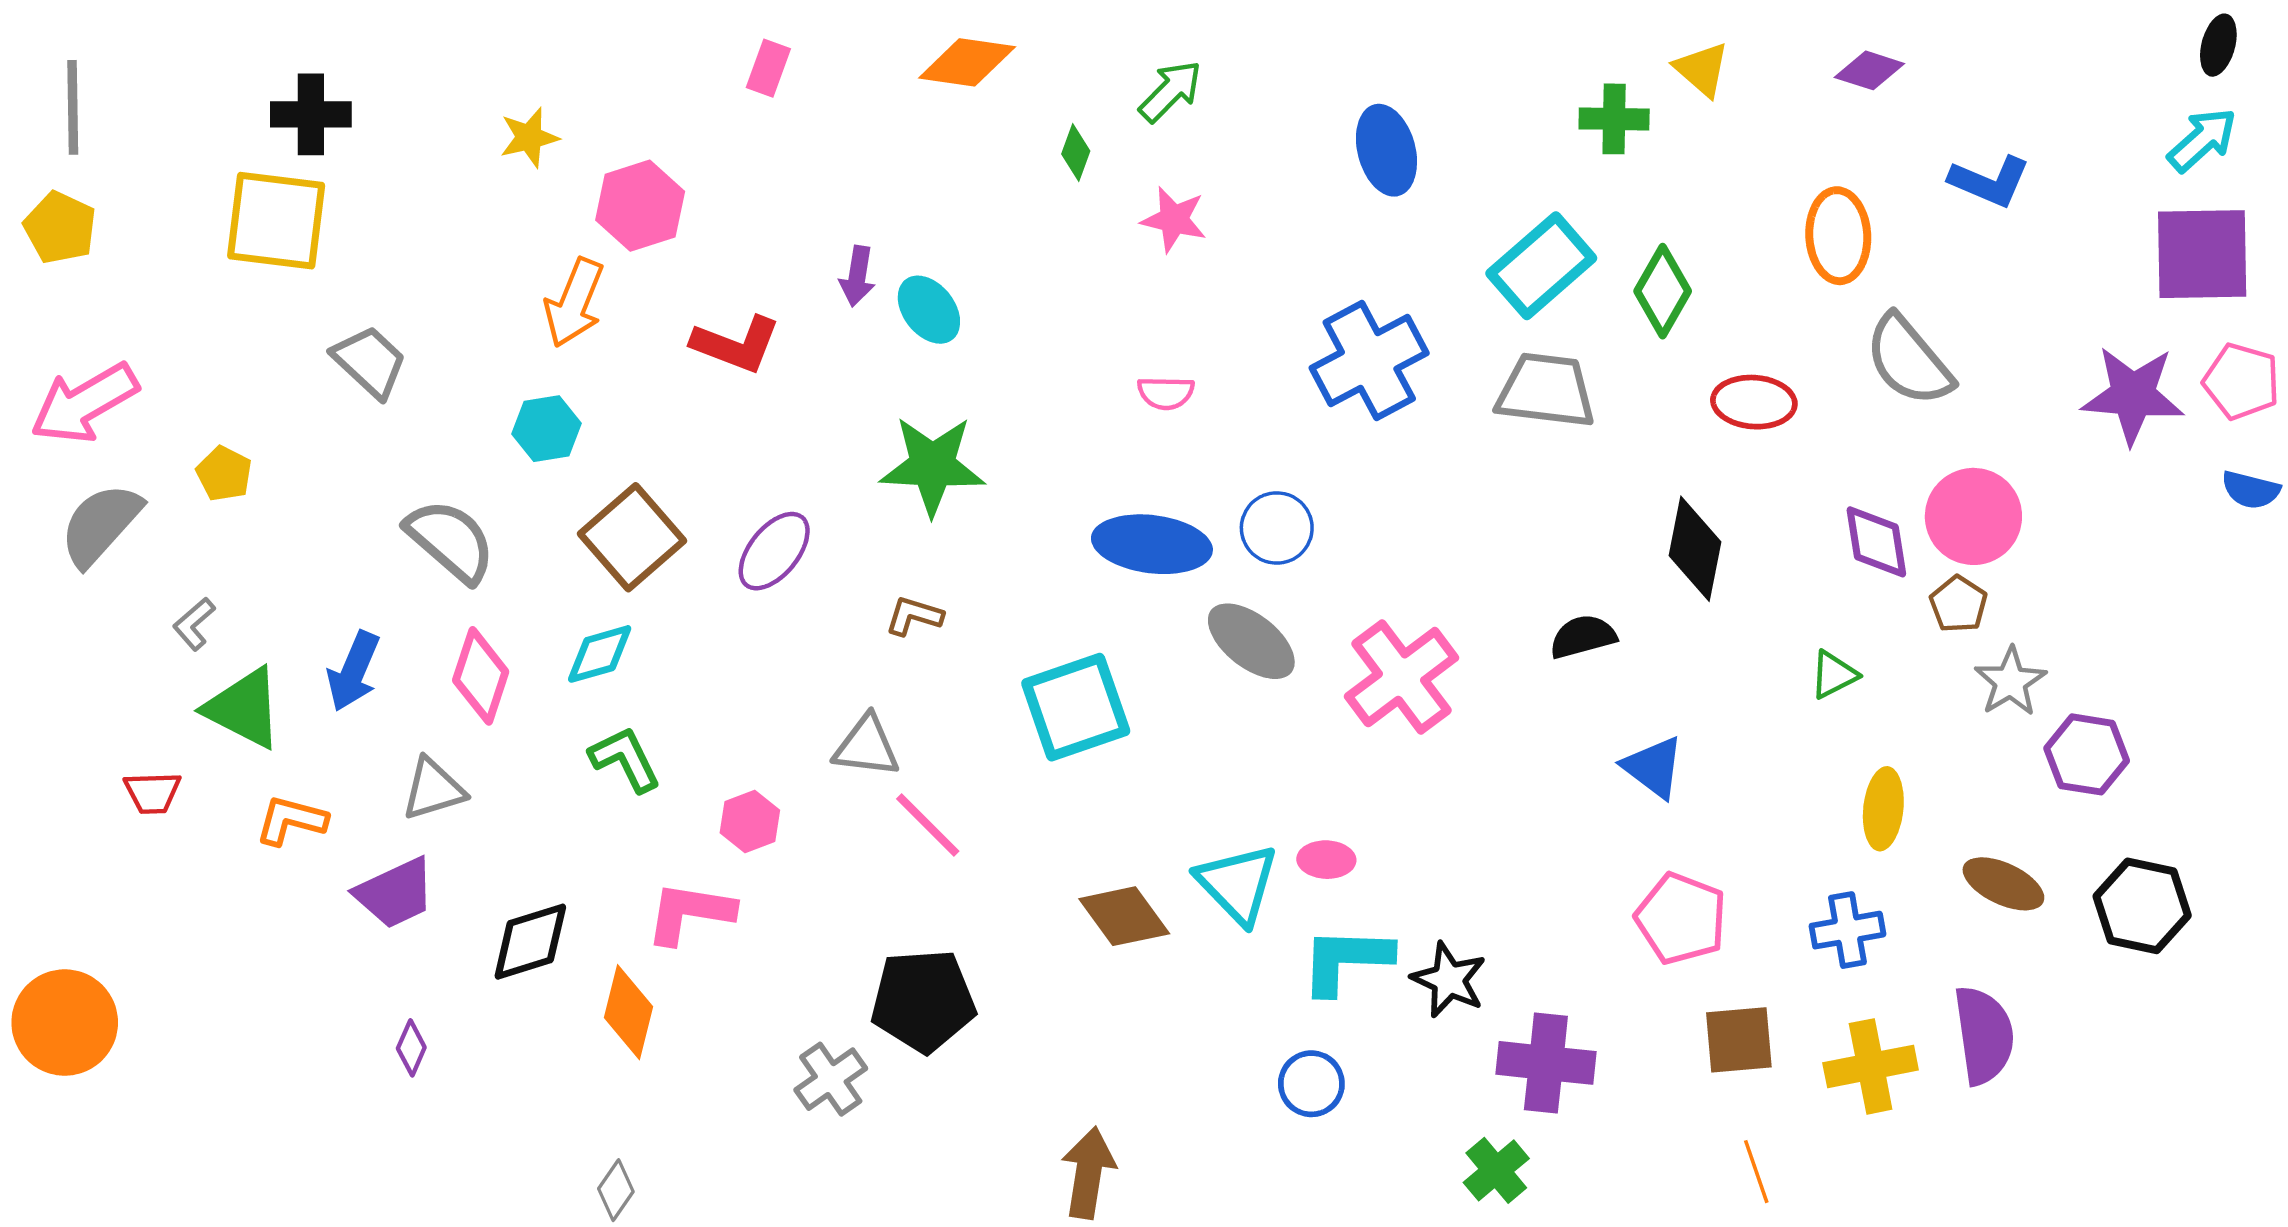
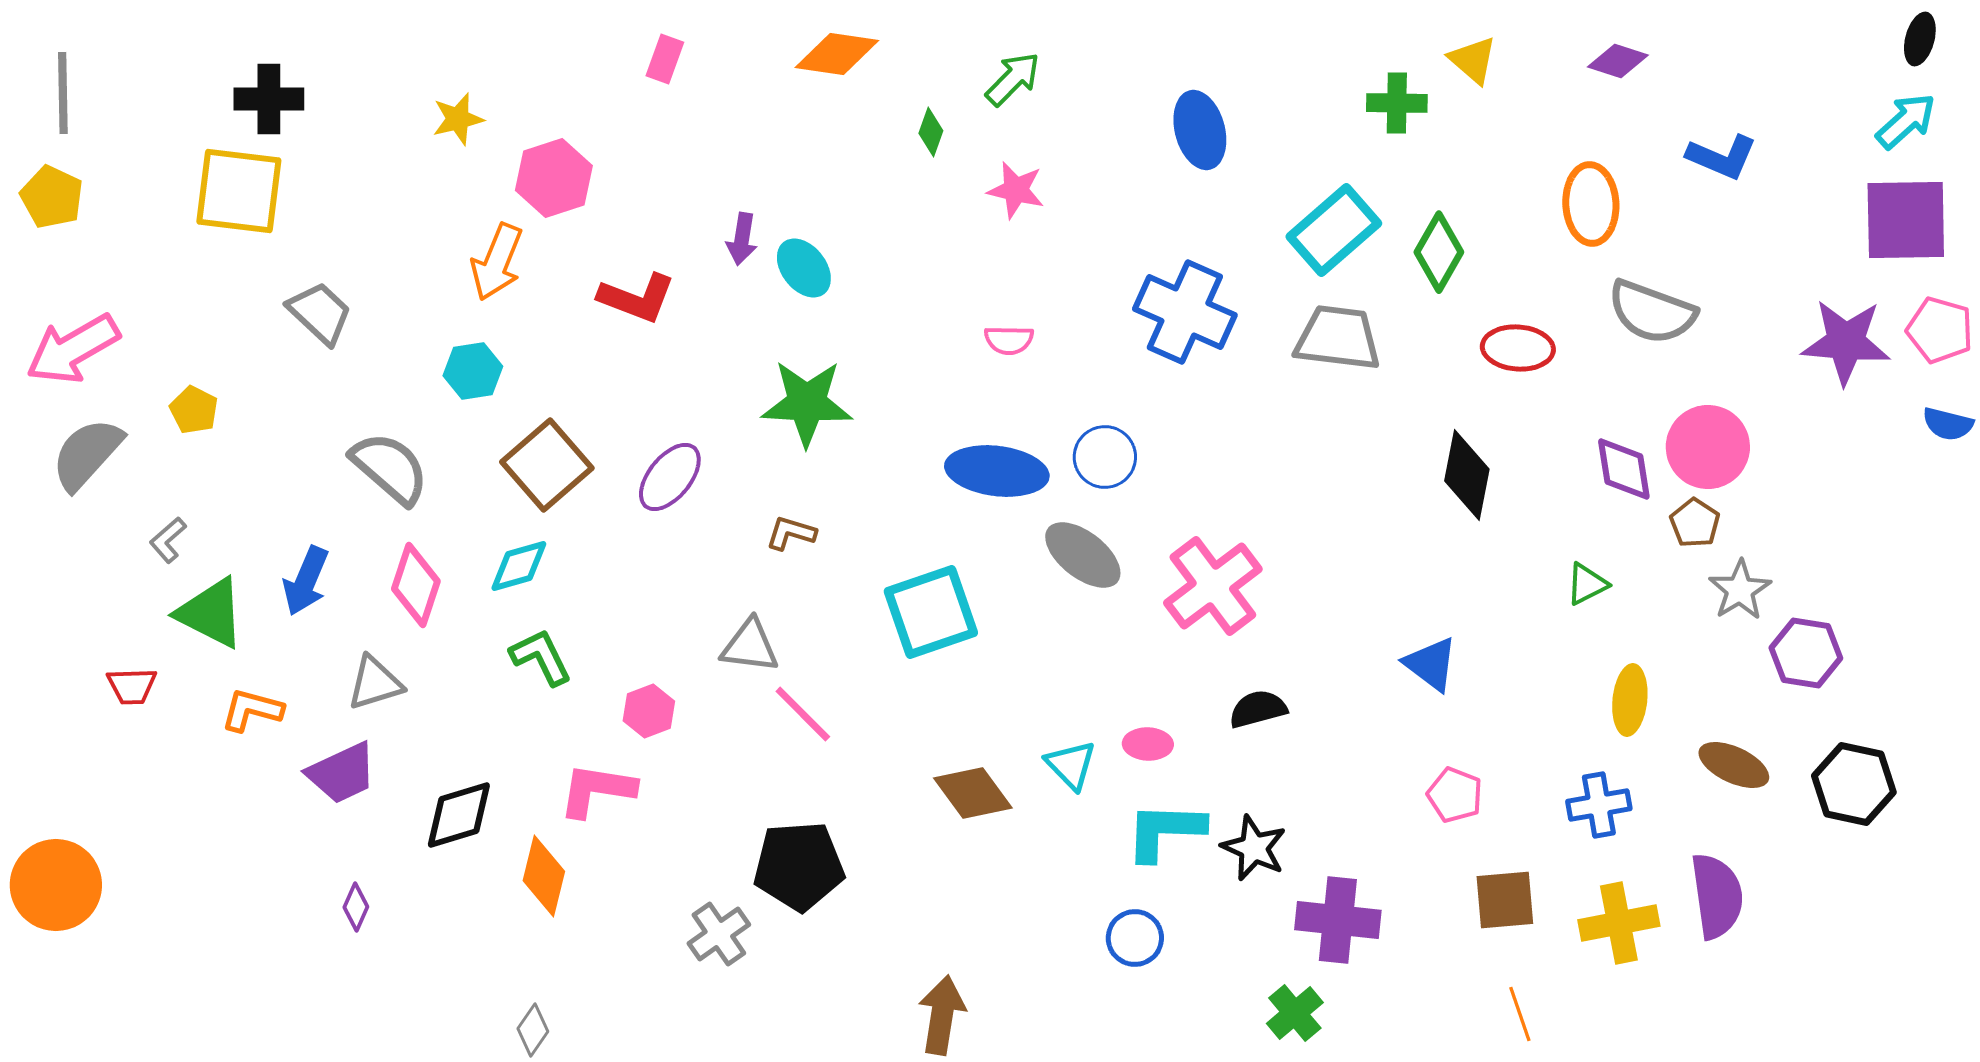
blue cross: (1369, 360) -> (1185, 312), turned -38
gray semicircle: (1909, 360) -> (1652, 312), turned -30
black semicircle: (1583, 637) -> (1258, 709), moved
cyan triangle: (1237, 884) -> (1071, 765), size x0.7
pink pentagon: (1681, 919) -> (1455, 795), size x0.7

